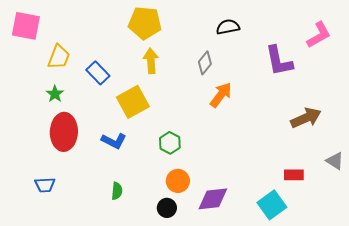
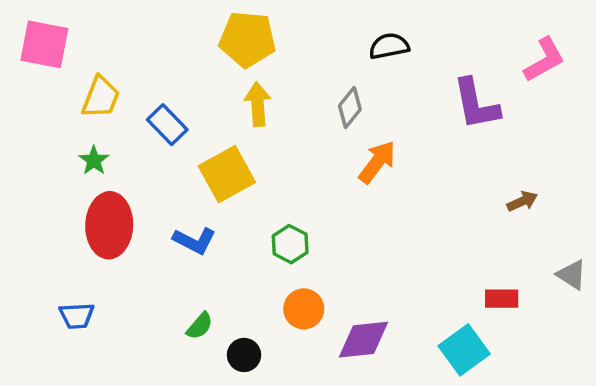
brown arrow: (306, 118) -> (522, 201), size x0.6
green semicircle: (117, 191) -> (200, 326), turned 36
black circle: (167, 208) -> (244, 355), moved

